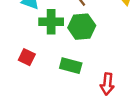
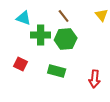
red arrow: (107, 84) -> (95, 79), moved

